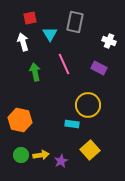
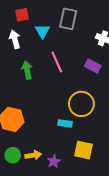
yellow square: (90, 150) -> (83, 150), turned -36

